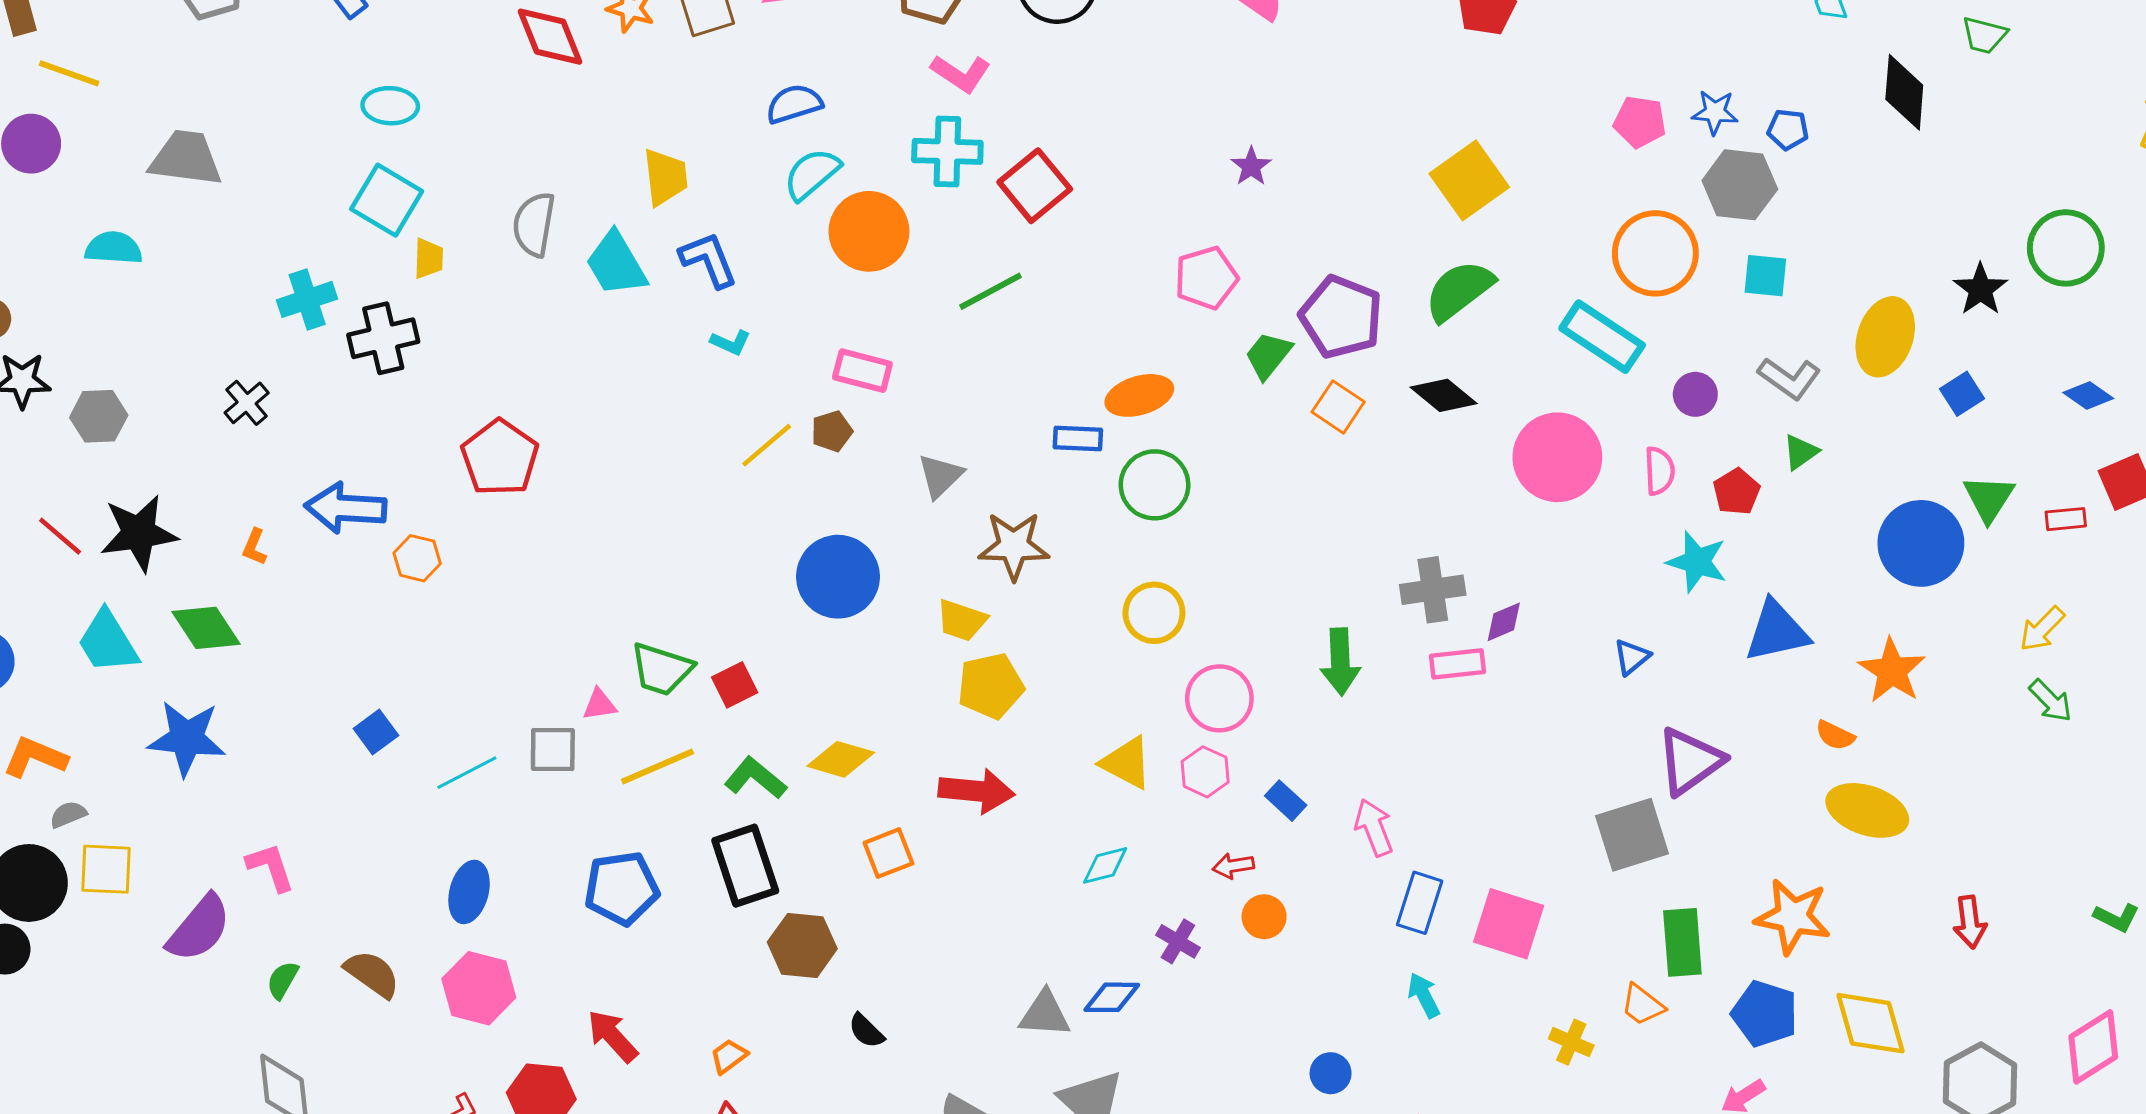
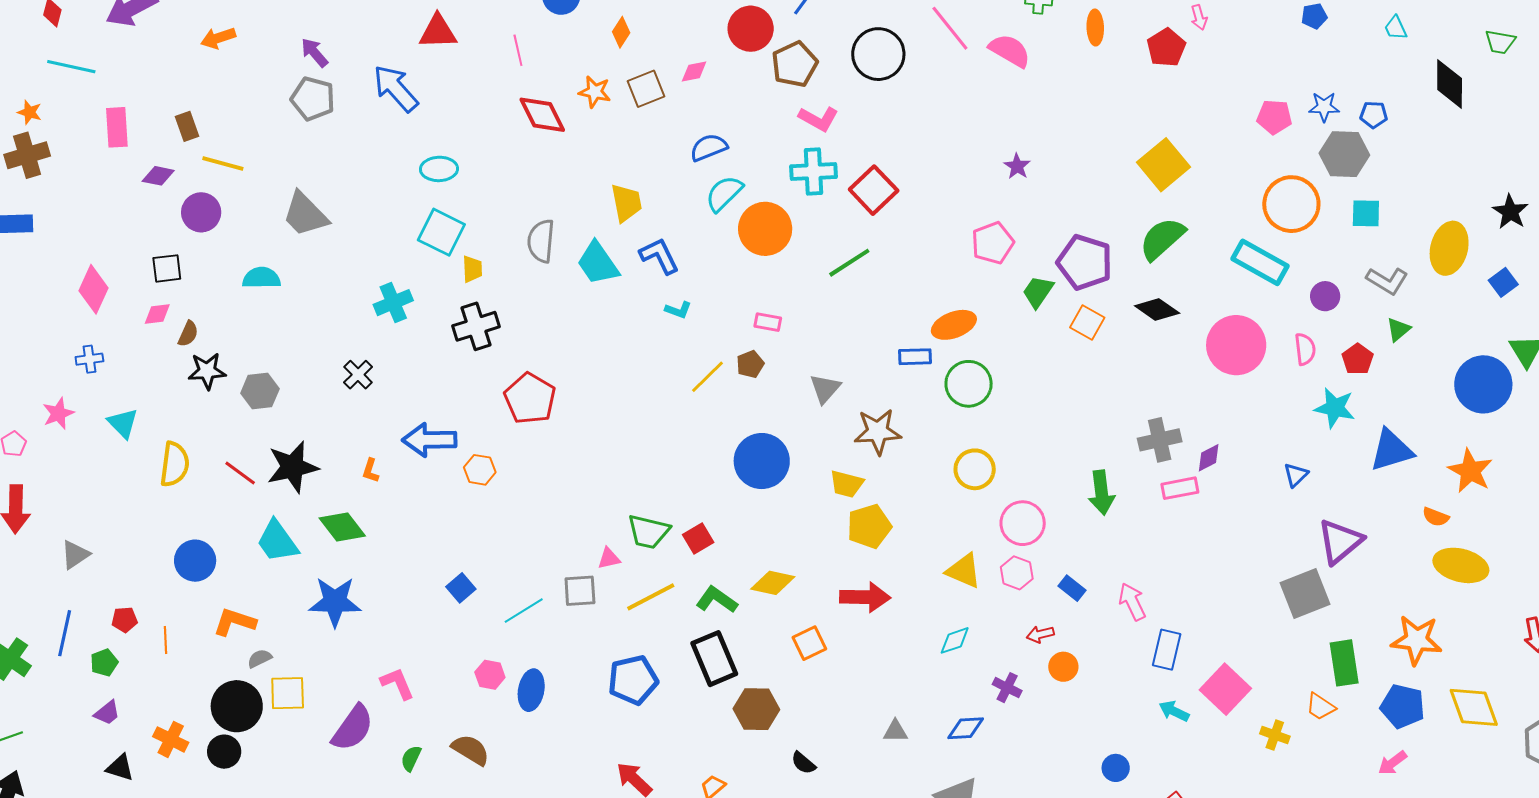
gray trapezoid: (186, 158) -> (305, 214), turned -138
black cross: (383, 338) -> (476, 326), moved
pink rectangle: (862, 371) -> (768, 322), size x0.7
pink square: (1509, 924) -> (1225, 689), moved, turned 30
pink hexagon: (479, 988) -> (490, 675), moved, size x0.6
cyan arrow: (1424, 995) -> (1174, 711), turned -32
gray triangle: (1045, 1014) -> (895, 731), moved, size x0.7

